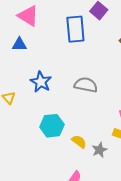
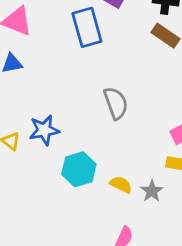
blue star: (41, 82) -> (44, 130), moved, turned -30
gray semicircle: (86, 85) -> (116, 103), turned 70

